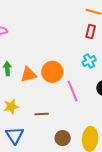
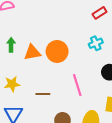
red rectangle: (91, 32) -> (100, 13), turned 40
pink line: (73, 91) -> (77, 85), moved

